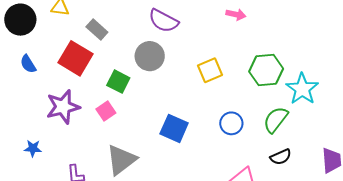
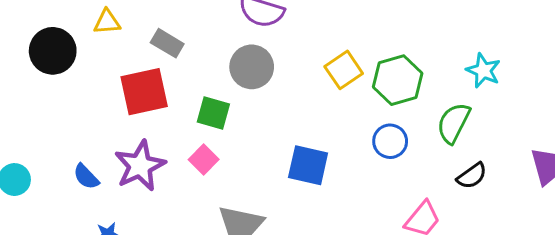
red square: (75, 58) -> (144, 92), turned -32
blue semicircle: (28, 64) -> (86, 177), moved
green hexagon: (266, 70) -> (398, 80), moved
cyan star: (302, 89) -> (483, 71), size x0.7

